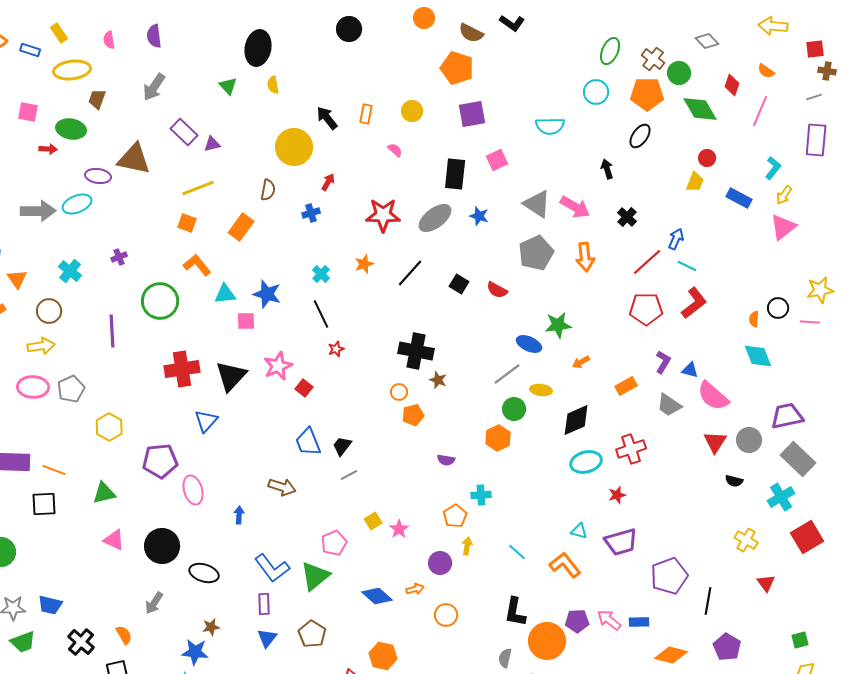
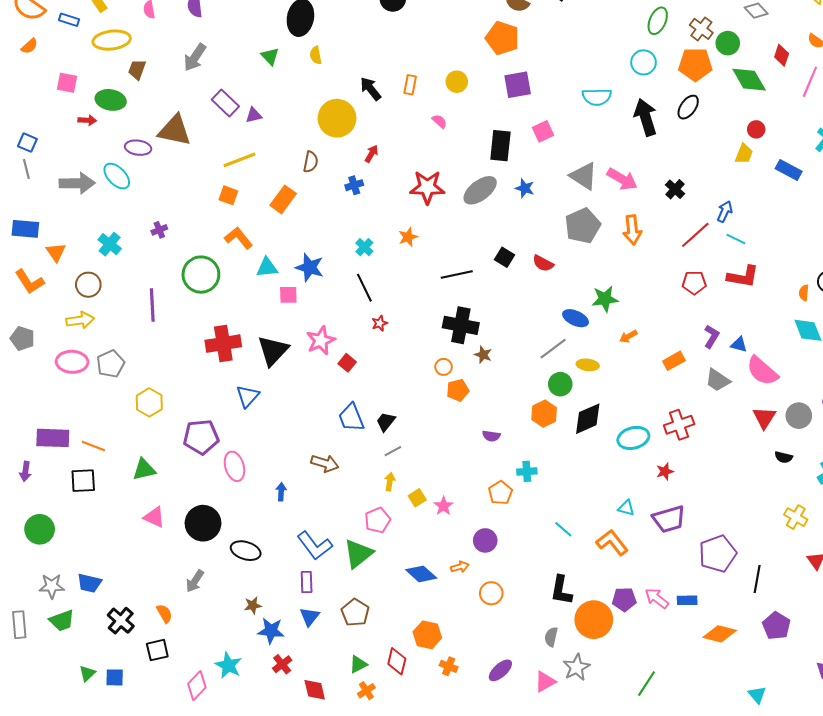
black arrow: (607, 169) -> (646, 117), moved, size x1.8
cyan ellipse: (77, 204) -> (117, 176), turned 68
black line: (410, 273) -> (457, 275), moved, turned 36
red L-shape: (694, 303) -> (743, 277), turned 48
red pentagon: (646, 309) -> (694, 283), size x0.7
black diamond: (576, 420) -> (588, 419), moved
yellow arrow: (467, 546) -> (390, 482), moved
blue star: (195, 652) -> (271, 631), moved

